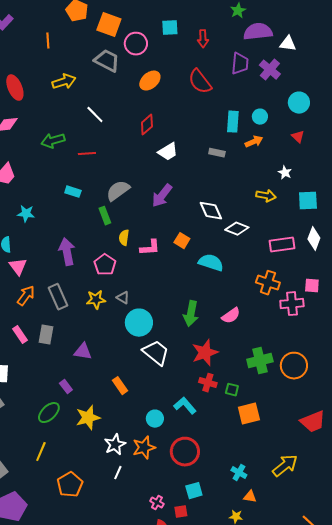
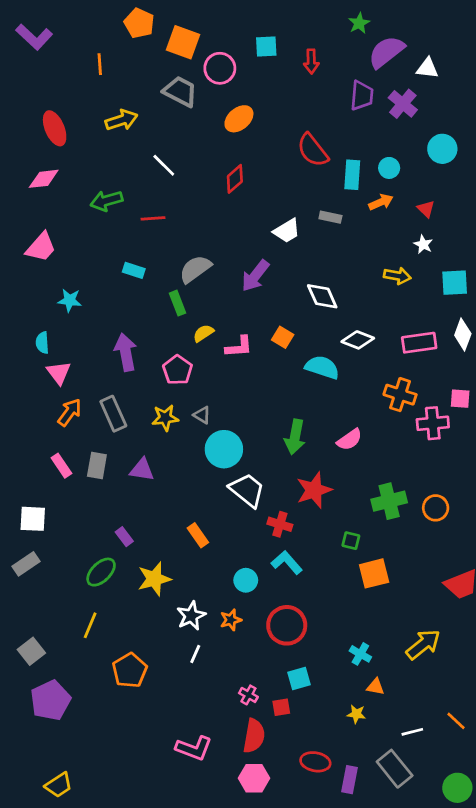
purple semicircle: (258, 32) -> (386, 52), turned -32
red semicircle: (200, 82) -> (313, 150), moved
red triangle: (298, 137) -> (426, 209), moved
white trapezoid: (168, 152) -> (287, 231), moved
white diamond: (237, 229) -> (358, 340), moved
yellow semicircle: (124, 238) -> (203, 333), turned 49
purple triangle: (83, 352) -> (142, 470), moved
orange circle: (294, 366) -> (436, 508), size x0.7
red cross: (208, 383) -> (280, 524), moved
orange star: (144, 448) -> (231, 620), size x0.7

